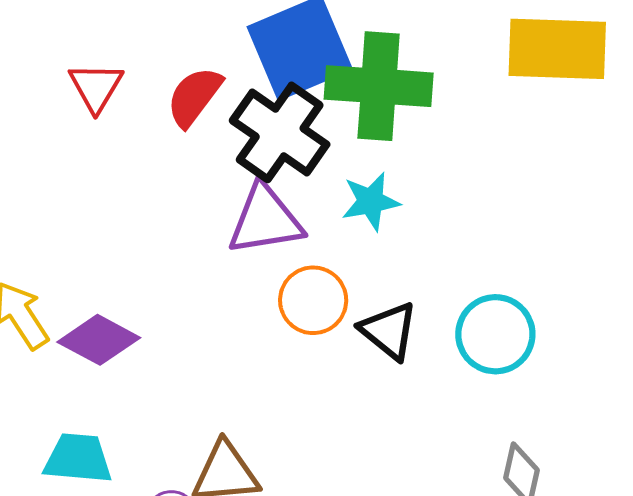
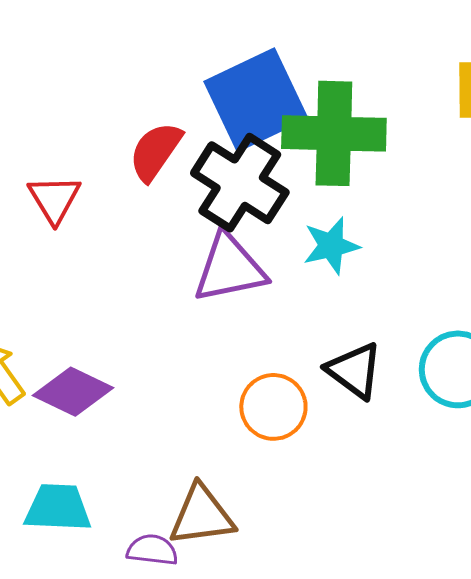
red triangle: (96, 87) -> (54, 199), moved
orange circle: (313, 300) -> (273, 407), moved

